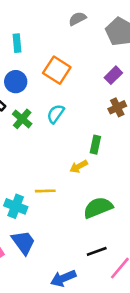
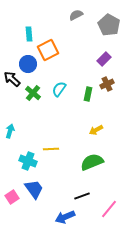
orange square: (57, 70) -> (48, 50), moved, turned 30
green rectangle: (95, 145) -> (88, 94), moved
yellow arrow: (79, 166) -> (96, 130), moved
black line: (97, 251) -> (82, 196), moved

